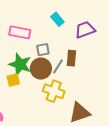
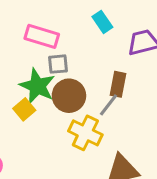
gray square: (43, 50) -> (58, 64), moved
gray line: (58, 66) -> (109, 105), moved
yellow square: (13, 80) -> (24, 109), turned -32

